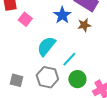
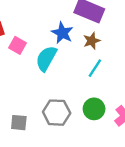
cyan semicircle: (46, 46) -> (46, 58), moved
cyan line: (69, 59) -> (95, 68), moved

